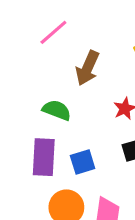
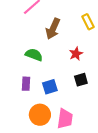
purple rectangle: (44, 157) -> (26, 84), size x0.6

